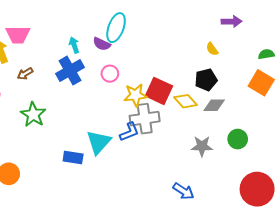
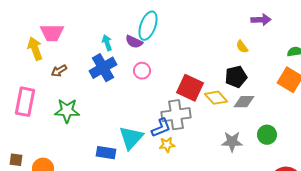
yellow star: (135, 95) -> (167, 145), moved, size x0.7
green star: (33, 114) -> (67, 111), turned -30

